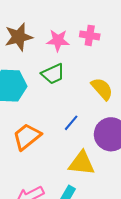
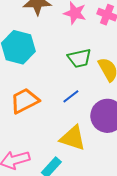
green trapezoid: (53, 74) -> (79, 58), moved

